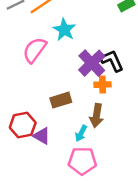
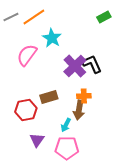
orange cross: (103, 85) -> (84, 96), moved
red hexagon: (23, 125) -> (26, 110), moved
purple triangle: (42, 136) -> (37, 140), moved, turned 35

